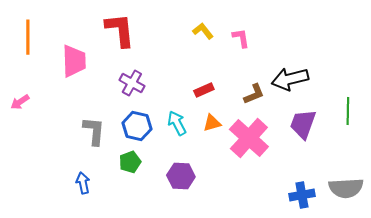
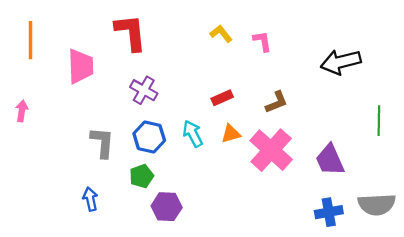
black arrow: (290, 79) -> (341, 62), moved
pink arrow: (20, 102) -> (22, 111), turned 132
purple trapezoid: (303, 124) -> (330, 160), moved, turned -44
purple hexagon: (181, 176) -> (167, 207), moved

